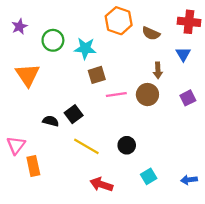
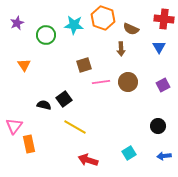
cyan star: (85, 48) -> (74, 25), moved
brown arrow: (158, 70) -> (121, 49), moved
orange triangle: (28, 75) -> (24, 65), size x0.6
black circle: (127, 145) -> (158, 126), moved

